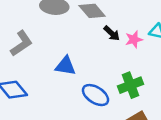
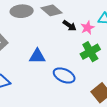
green cross: (130, 85) -> (90, 52), moved

